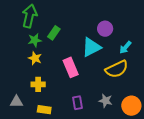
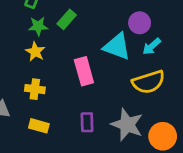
cyan triangle: (91, 47) -> (117, 46), turned 40
cyan arrow: (125, 47) -> (152, 46), moved
gray star: (106, 101) -> (127, 125), size x1.6

